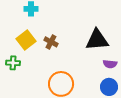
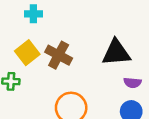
brown cross: (51, 42) -> (59, 55), size x1.5

